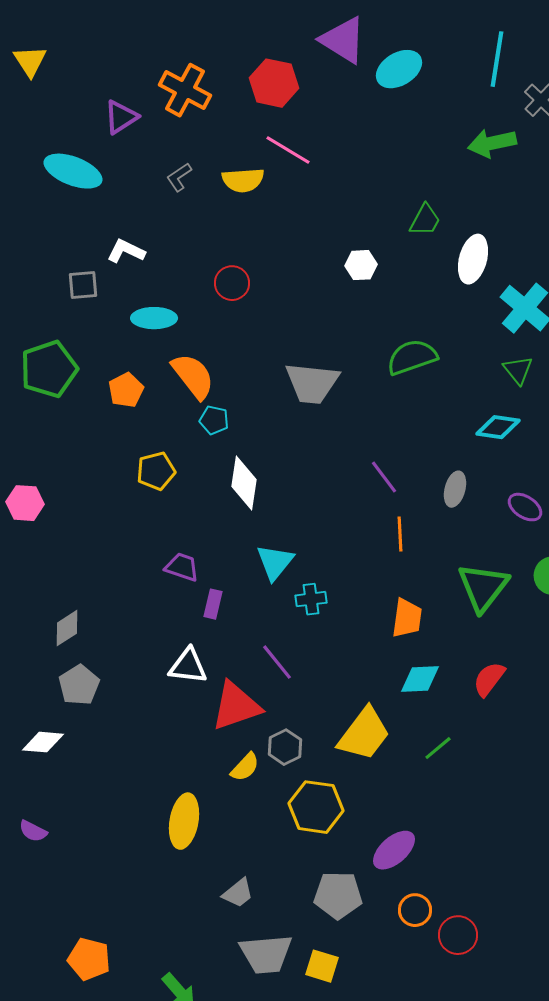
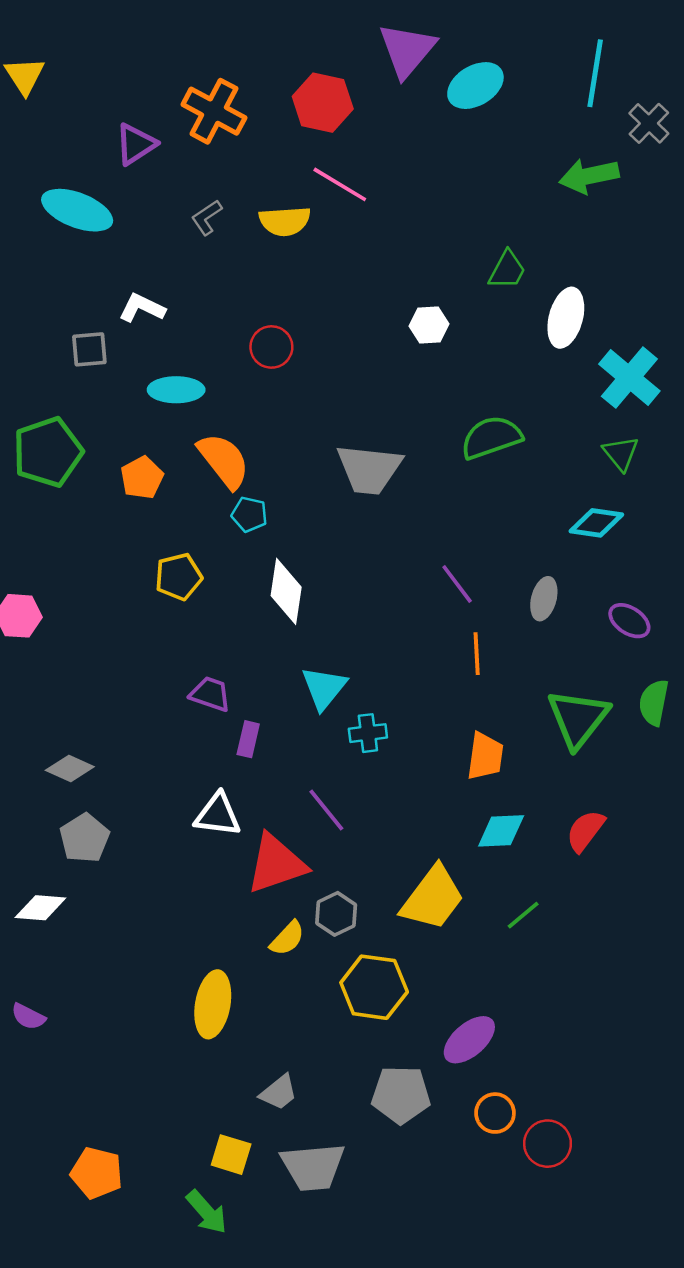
purple triangle: (343, 40) -> (407, 50), turned 38
gray diamond: (67, 628) -> (70, 769), turned 57
yellow square: (322, 966) -> (231, 1155), moved

